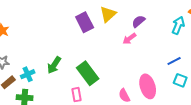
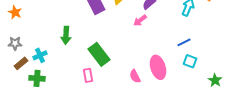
green arrow: (54, 65) -> (66, 35), moved, turned -30

